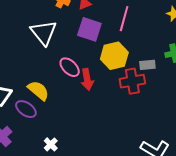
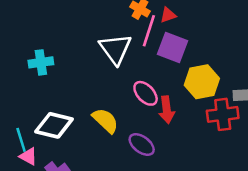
pink line: (124, 19) -> (149, 31), moved
purple ellipse: (26, 109) -> (142, 144), moved

